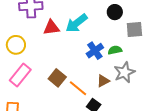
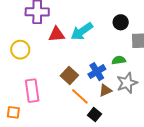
blue cross: (95, 51) -> (97, 72), moved
pink rectangle: (20, 75) -> (32, 91), moved, turned -50
brown square: (57, 78) -> (69, 75), moved

